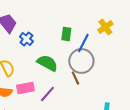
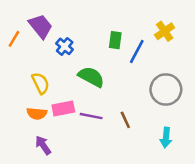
gray circle: (81, 61) -> (166, 89), moved
brown line: (75, 78) -> (125, 120), moved
purple line: (47, 94) -> (91, 116), turned 60

